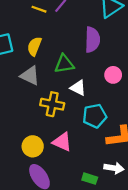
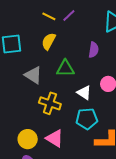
purple semicircle: (92, 40) -> (94, 50), size x0.7
yellow semicircle: (34, 46) -> (49, 41), moved
white triangle: (78, 88) -> (84, 93), moved

